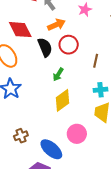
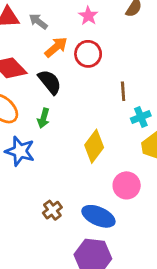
red circle: (69, 45) -> (88, 54), moved
brown line: (96, 61) -> (123, 91), moved
green arrow: (58, 74) -> (44, 118), moved

